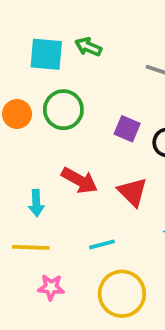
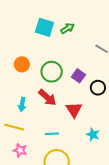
green arrow: (88, 47) -> (67, 28), turned 112
green circle: (63, 110) -> (52, 72), moved
orange circle: (17, 114) -> (22, 64), moved

